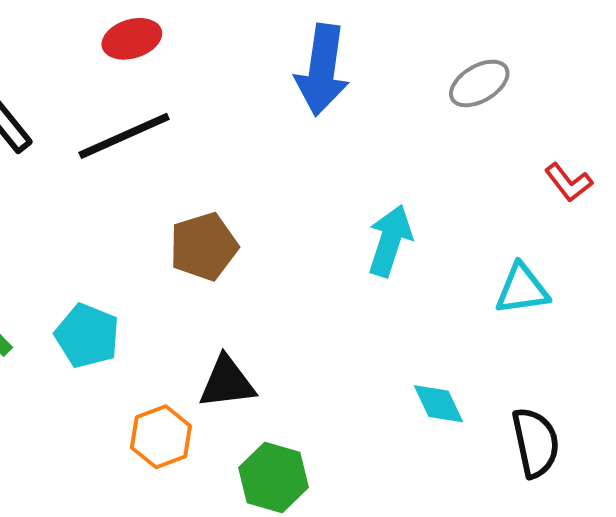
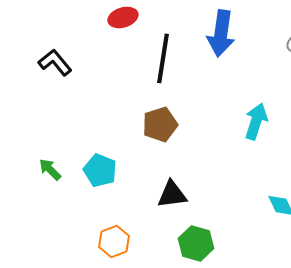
black line: (124, 136) -> (163, 58), moved, turned -57
orange hexagon: (161, 437) -> (114, 241), moved

